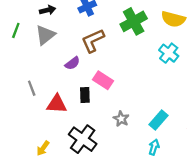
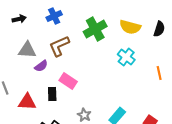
gray triangle: (45, 35) -> (27, 50), moved, turned 42

